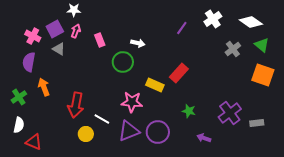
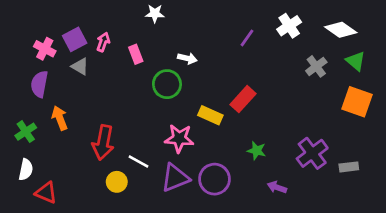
white star: (74, 10) -> (155, 14), moved

